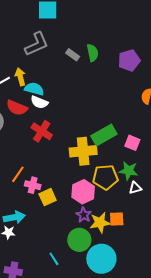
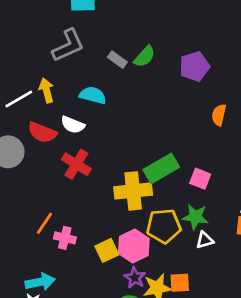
green semicircle: (93, 53) -> (145, 57), turned 54
cyan semicircle: (34, 89) -> (93, 95), moved
yellow square: (48, 197) -> (107, 250), moved

